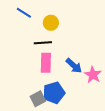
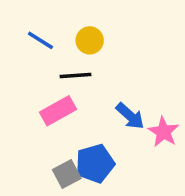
blue line: (24, 13) -> (40, 40), moved
pink rectangle: (46, 63) -> (58, 111), moved, turned 60

